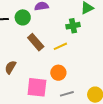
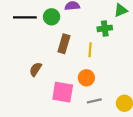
brown rectangle: (36, 42) -> (64, 44), turned 54
yellow line: (60, 46) -> (90, 50), turned -64

